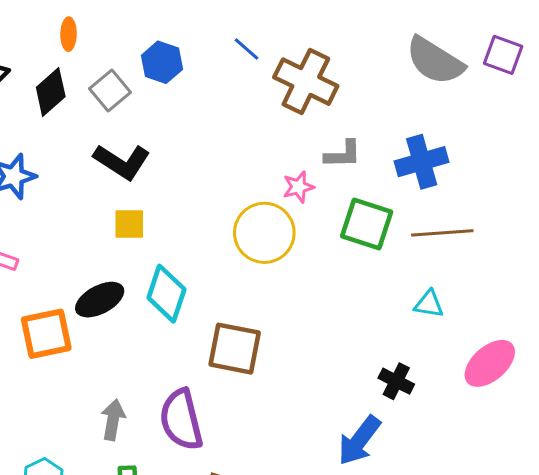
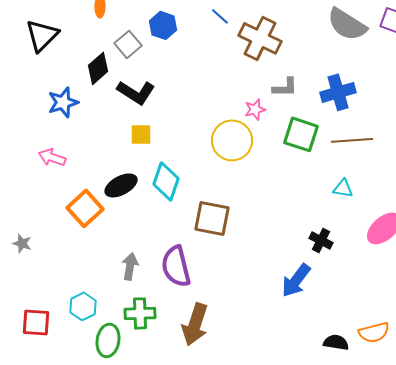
black diamond: (51, 92) -> (98, 68), moved
orange square: (46, 334) -> (85, 208), turned -30

